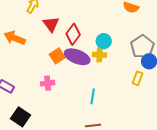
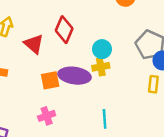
red diamond: (73, 34) -> (64, 30), moved
orange square: (57, 56) -> (50, 80), turned 35

